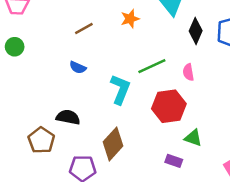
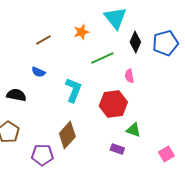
green line: (152, 66) -> (102, 58), moved
black semicircle: (68, 117) -> (16, 95), moved

